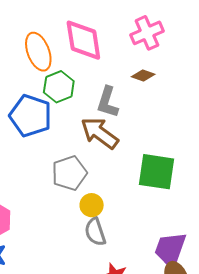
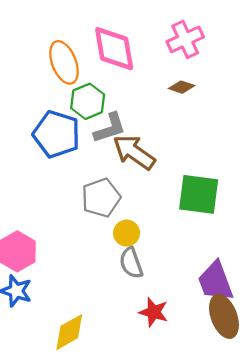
gray L-shape: (108, 102) -> (110, 128), moved, turned -124
purple trapezoid: (170, 250) -> (215, 281), turned -39

